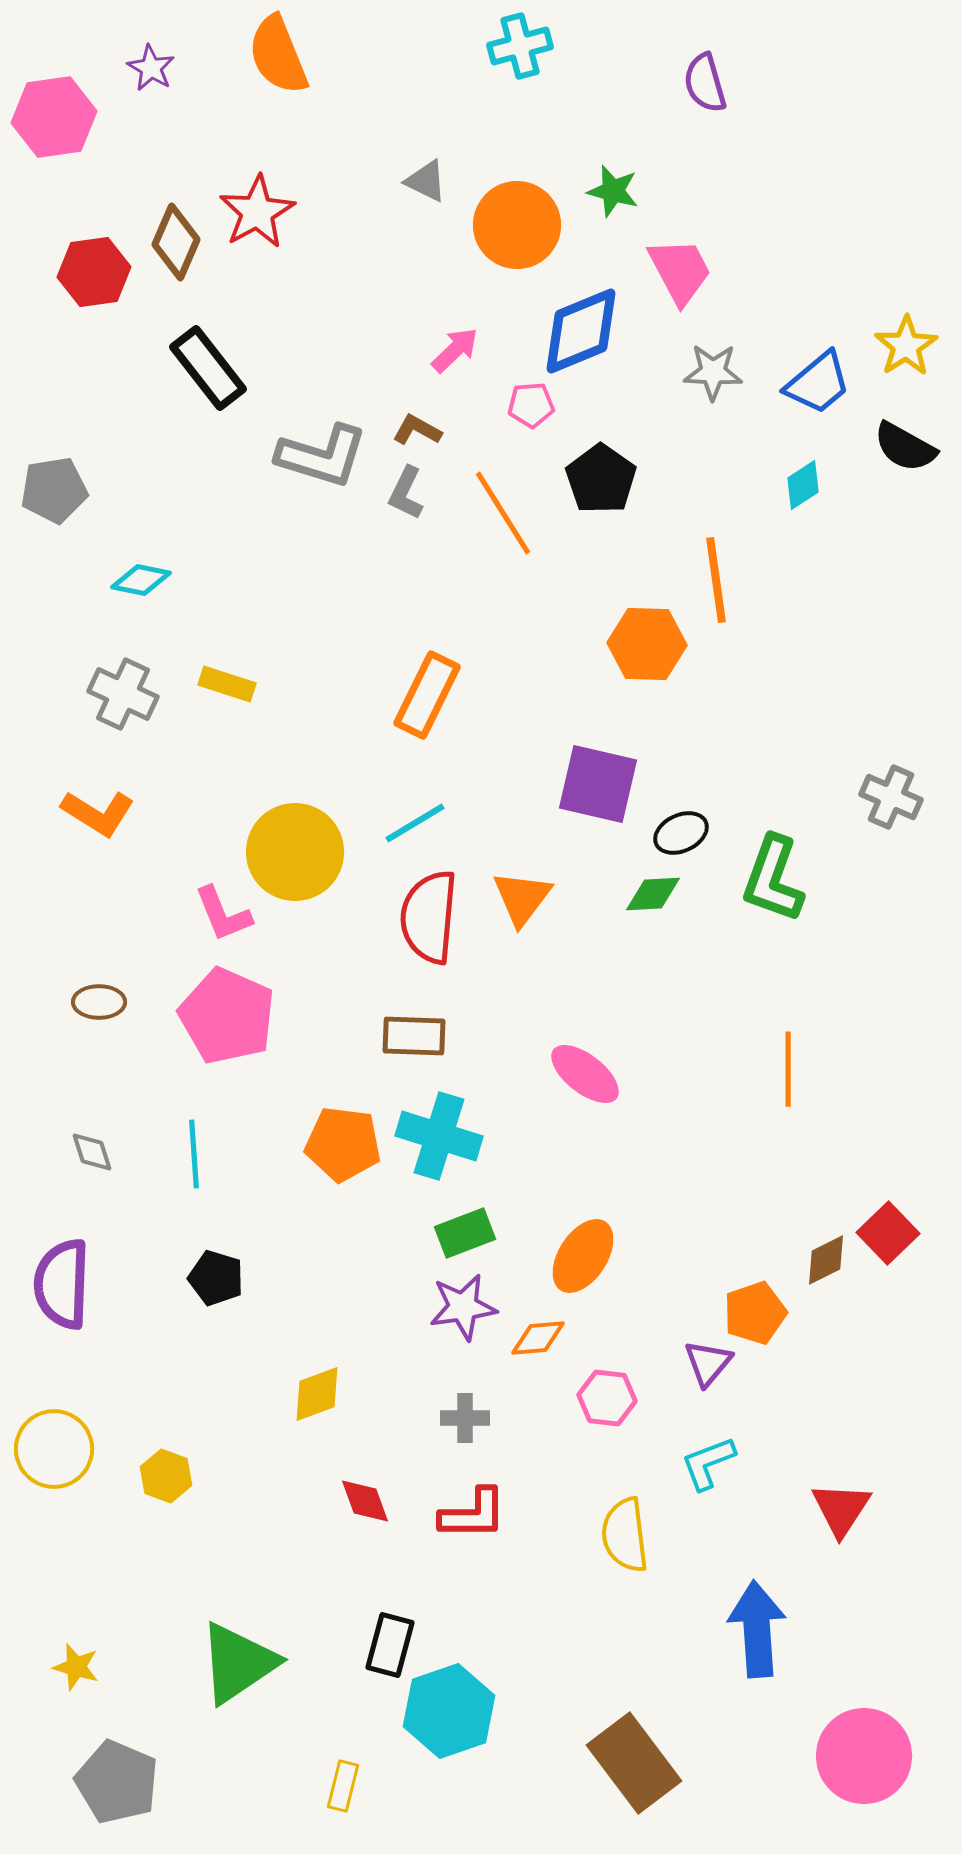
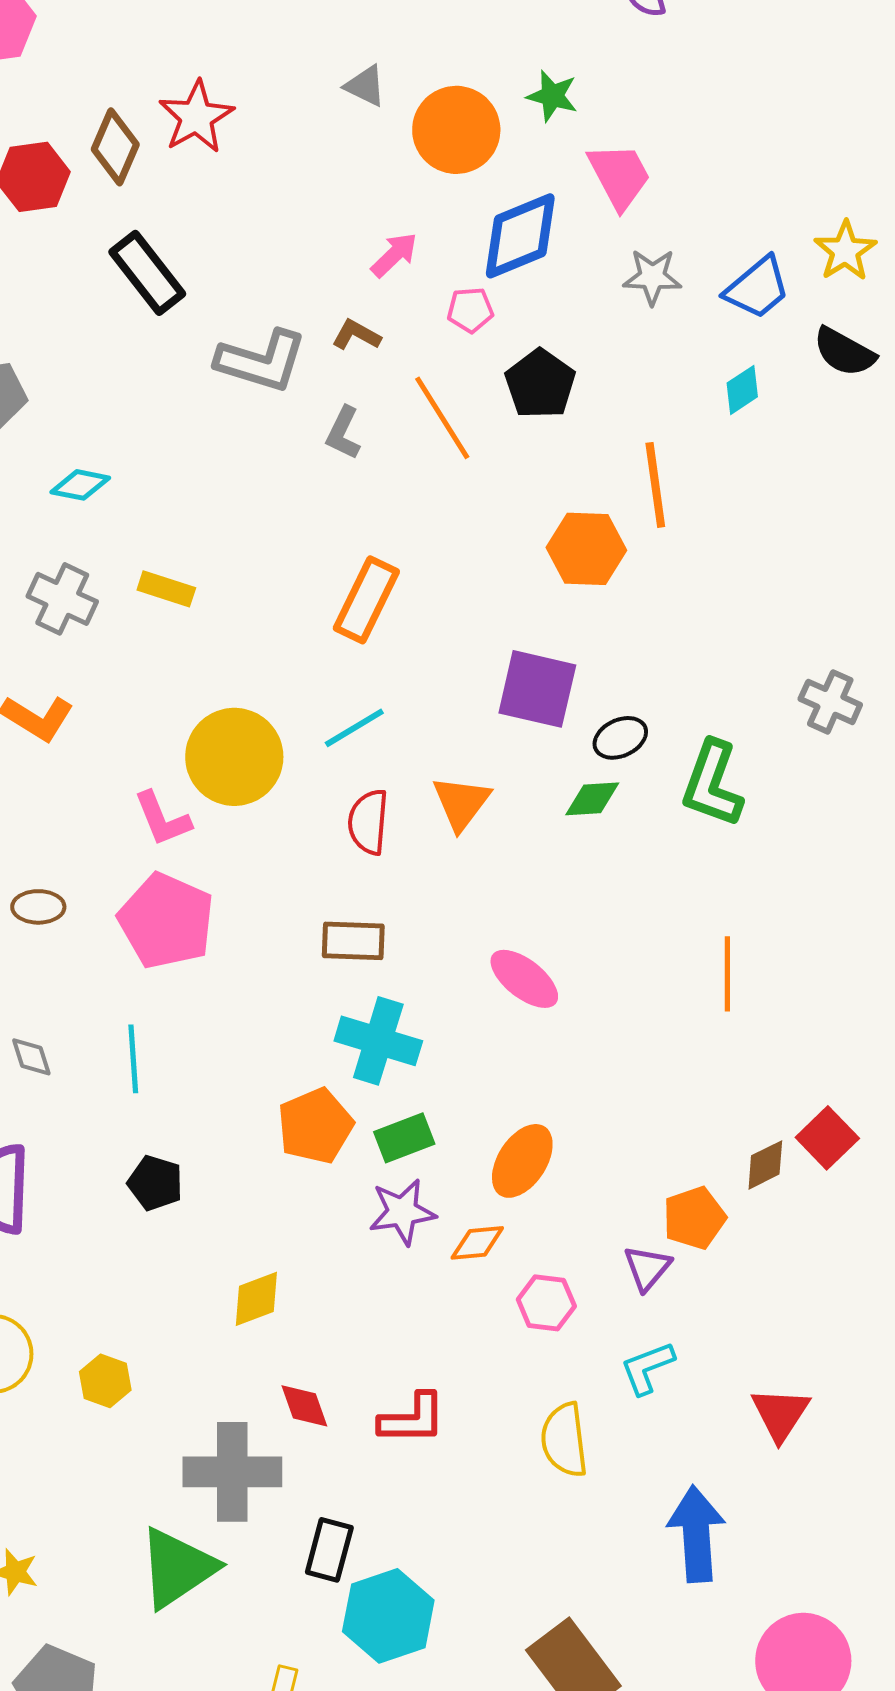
gray L-shape: (406, 493) -> (343, 433), moved
red semicircle: (429, 917) -> (368, 822), size x0.7
orange pentagon: (343, 1144) -> (315, 1126), moved, turned -30
gray cross: (465, 1418) -> (232, 1472), moved, size x2.0

